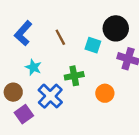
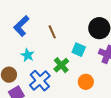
cyan square: (93, 45) -> (79, 50), moved
green cross: (74, 76) -> (61, 65), turned -35

